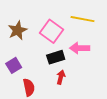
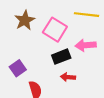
brown star: (18, 30) -> (25, 20), moved
red arrow: (61, 77) -> (68, 77), turned -96

